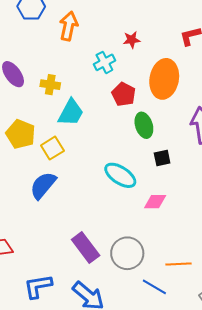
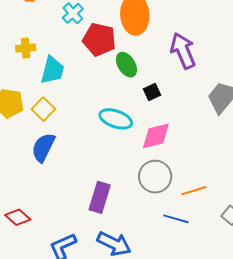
red pentagon: (124, 94) -> (99, 40), size x1.4
pink diamond: (155, 202) -> (156, 136), size x1.4
purple rectangle: (86, 247) -> (100, 197), turned 68
gray circle: (127, 253) -> (155, 177), moved

